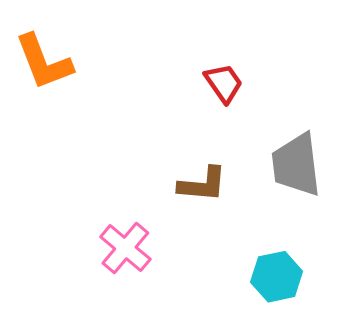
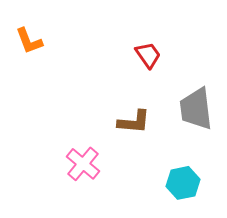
orange L-shape: (44, 62) -> (29, 41), size x0.7

